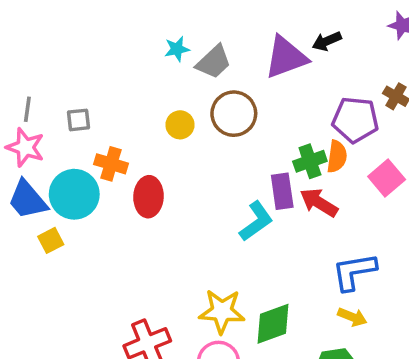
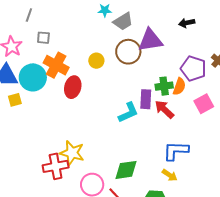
purple triangle: (286, 57) -> (150, 40), moved
gray line: (27, 109) -> (29, 15), moved
yellow circle: (180, 125) -> (96, 61), moved
orange cross: (111, 164) -> (56, 65), size x1.4
yellow star: (222, 311) -> (72, 153), moved

